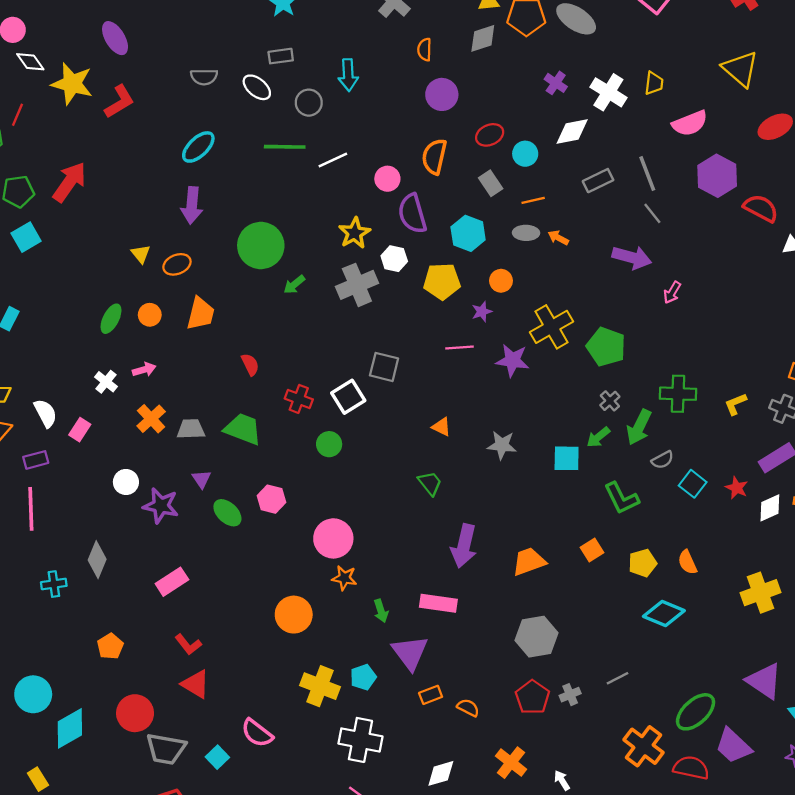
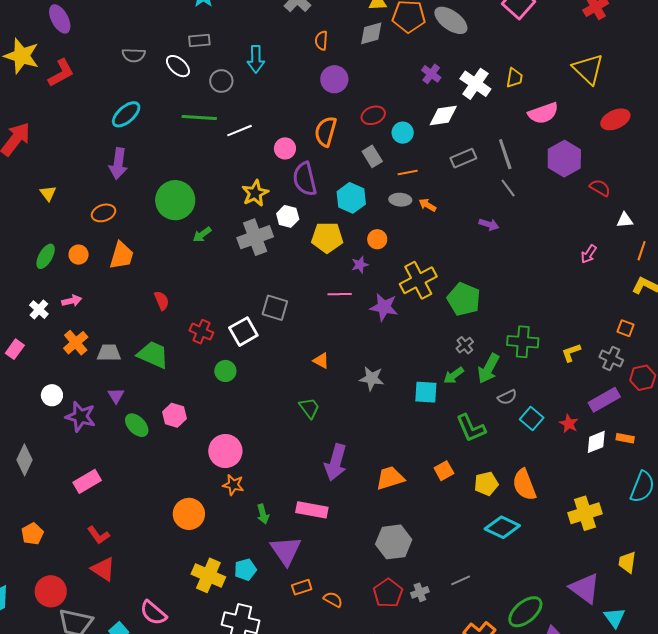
red semicircle: (761, 208) -> (600, 188), size x0.7
yellow triangle: (141, 254) -> (48, 193), moved
purple arrow: (632, 257) -> (489, 225), size x0.6
pink arrow: (672, 292) -> (589, 254), moved
orange semicircle: (687, 562) -> (524, 485), size x1.5

